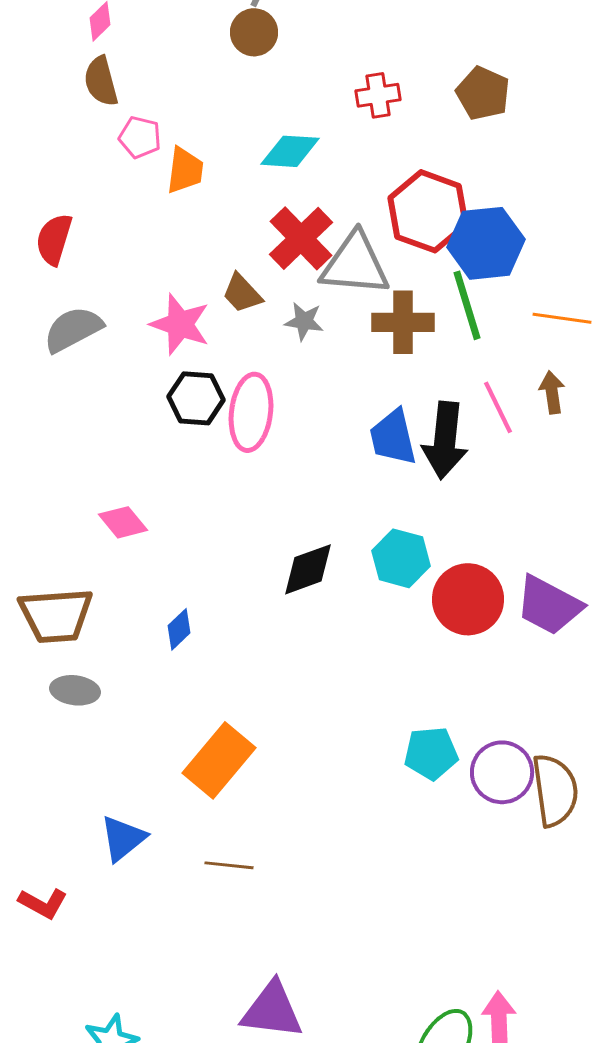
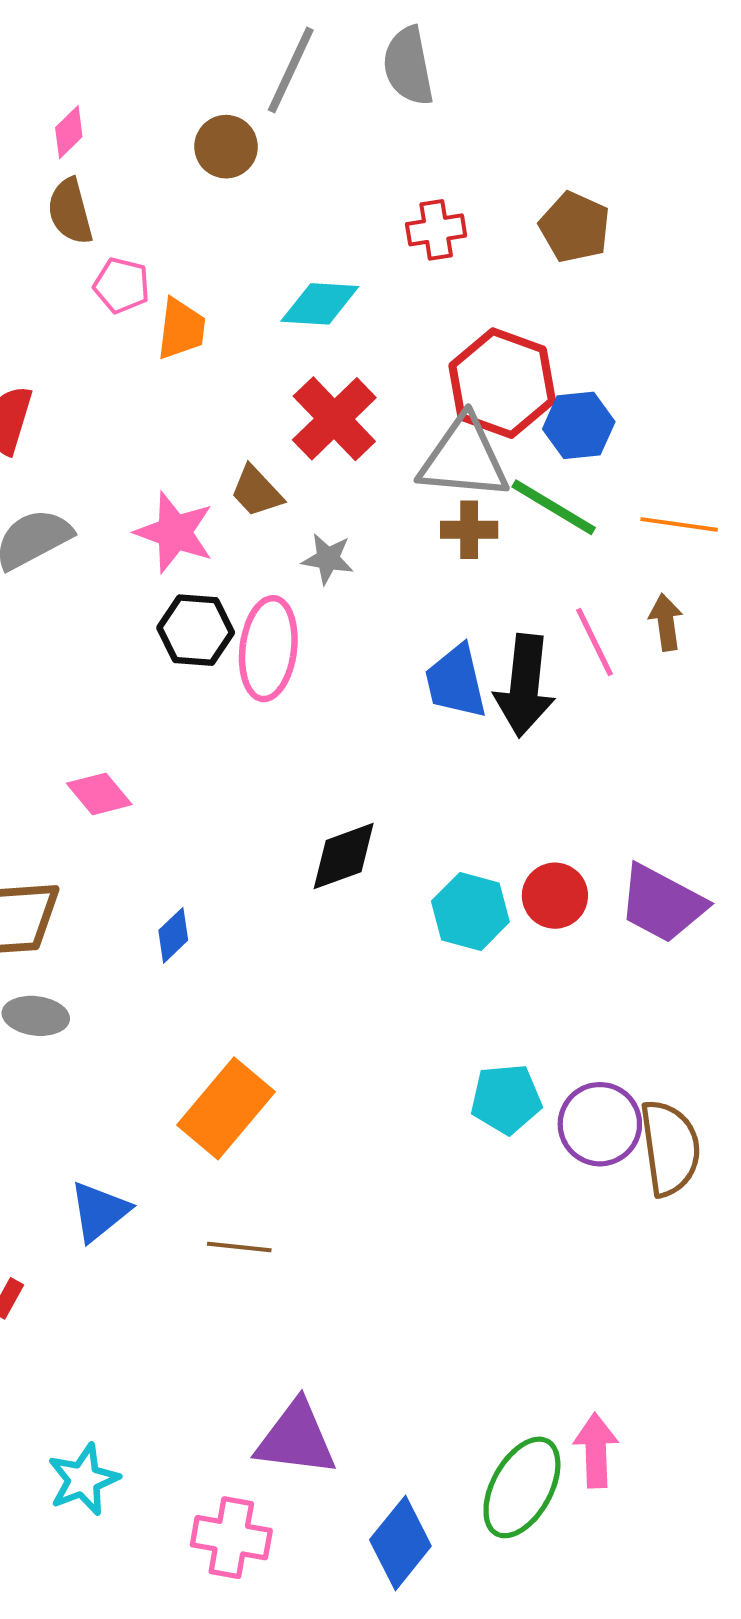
brown circle: (254, 32) -> (226, 147), moved
blue hexagon: (486, 243) -> (579, 425), size x0.7
gray triangle: (355, 264) -> (464, 458), moved
green line: (467, 305) -> (554, 507), turned -42
gray star: (304, 321) -> (328, 559), moved
brown cross: (403, 322) -> (469, 530), size x0.7
cyan hexagon: (401, 558) -> (470, 911), moved
red circle: (468, 599) -> (555, 896), size x0.7

